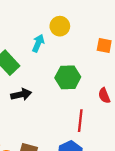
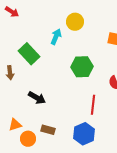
black arrow: (21, 94) -> (37, 98), moved, turned 42

